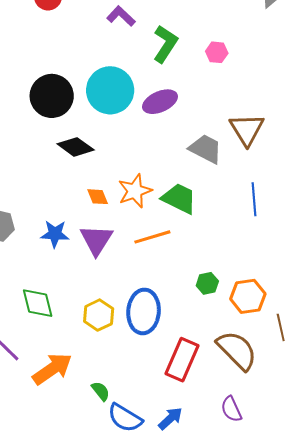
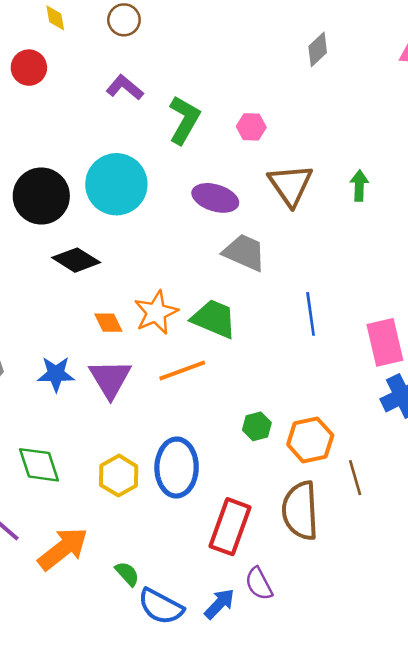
purple ellipse: (160, 102) -> (215, 198), moved, turned 44
brown triangle: (247, 129) -> (290, 185), moved
brown semicircle: (237, 350) -> (300, 511), turned -135
purple semicircle: (231, 409) -> (259, 584), moved

